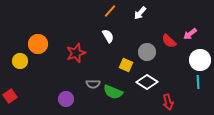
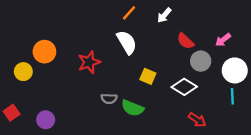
white semicircle: (108, 36) -> (127, 42), size x1.5
red semicircle: (169, 41) -> (185, 41), moved
gray circle: (147, 52) -> (201, 61), moved
white diamond: (147, 82) -> (184, 87), moved
purple circle: (66, 99) -> (46, 120), moved
red arrow: (168, 102) -> (197, 120), turned -42

